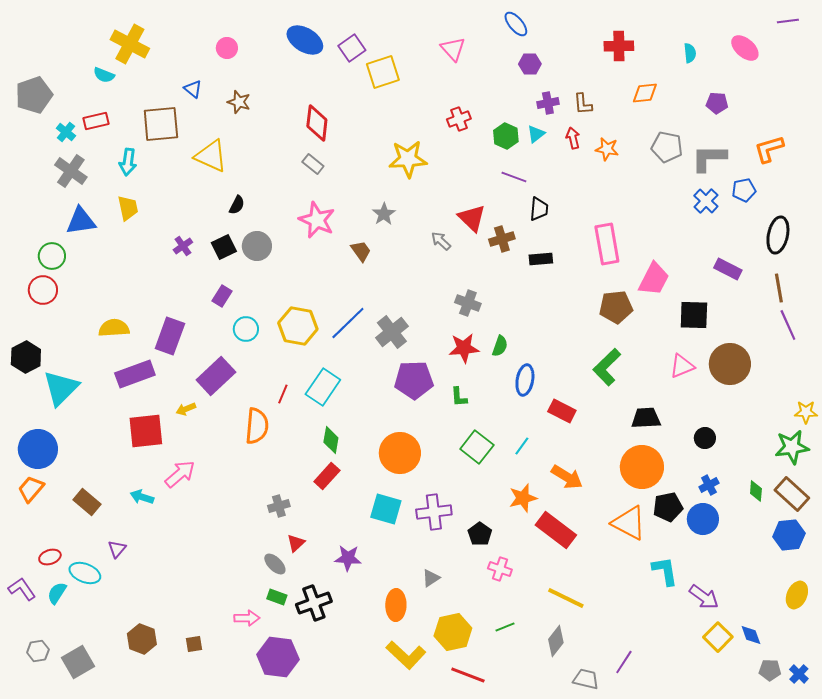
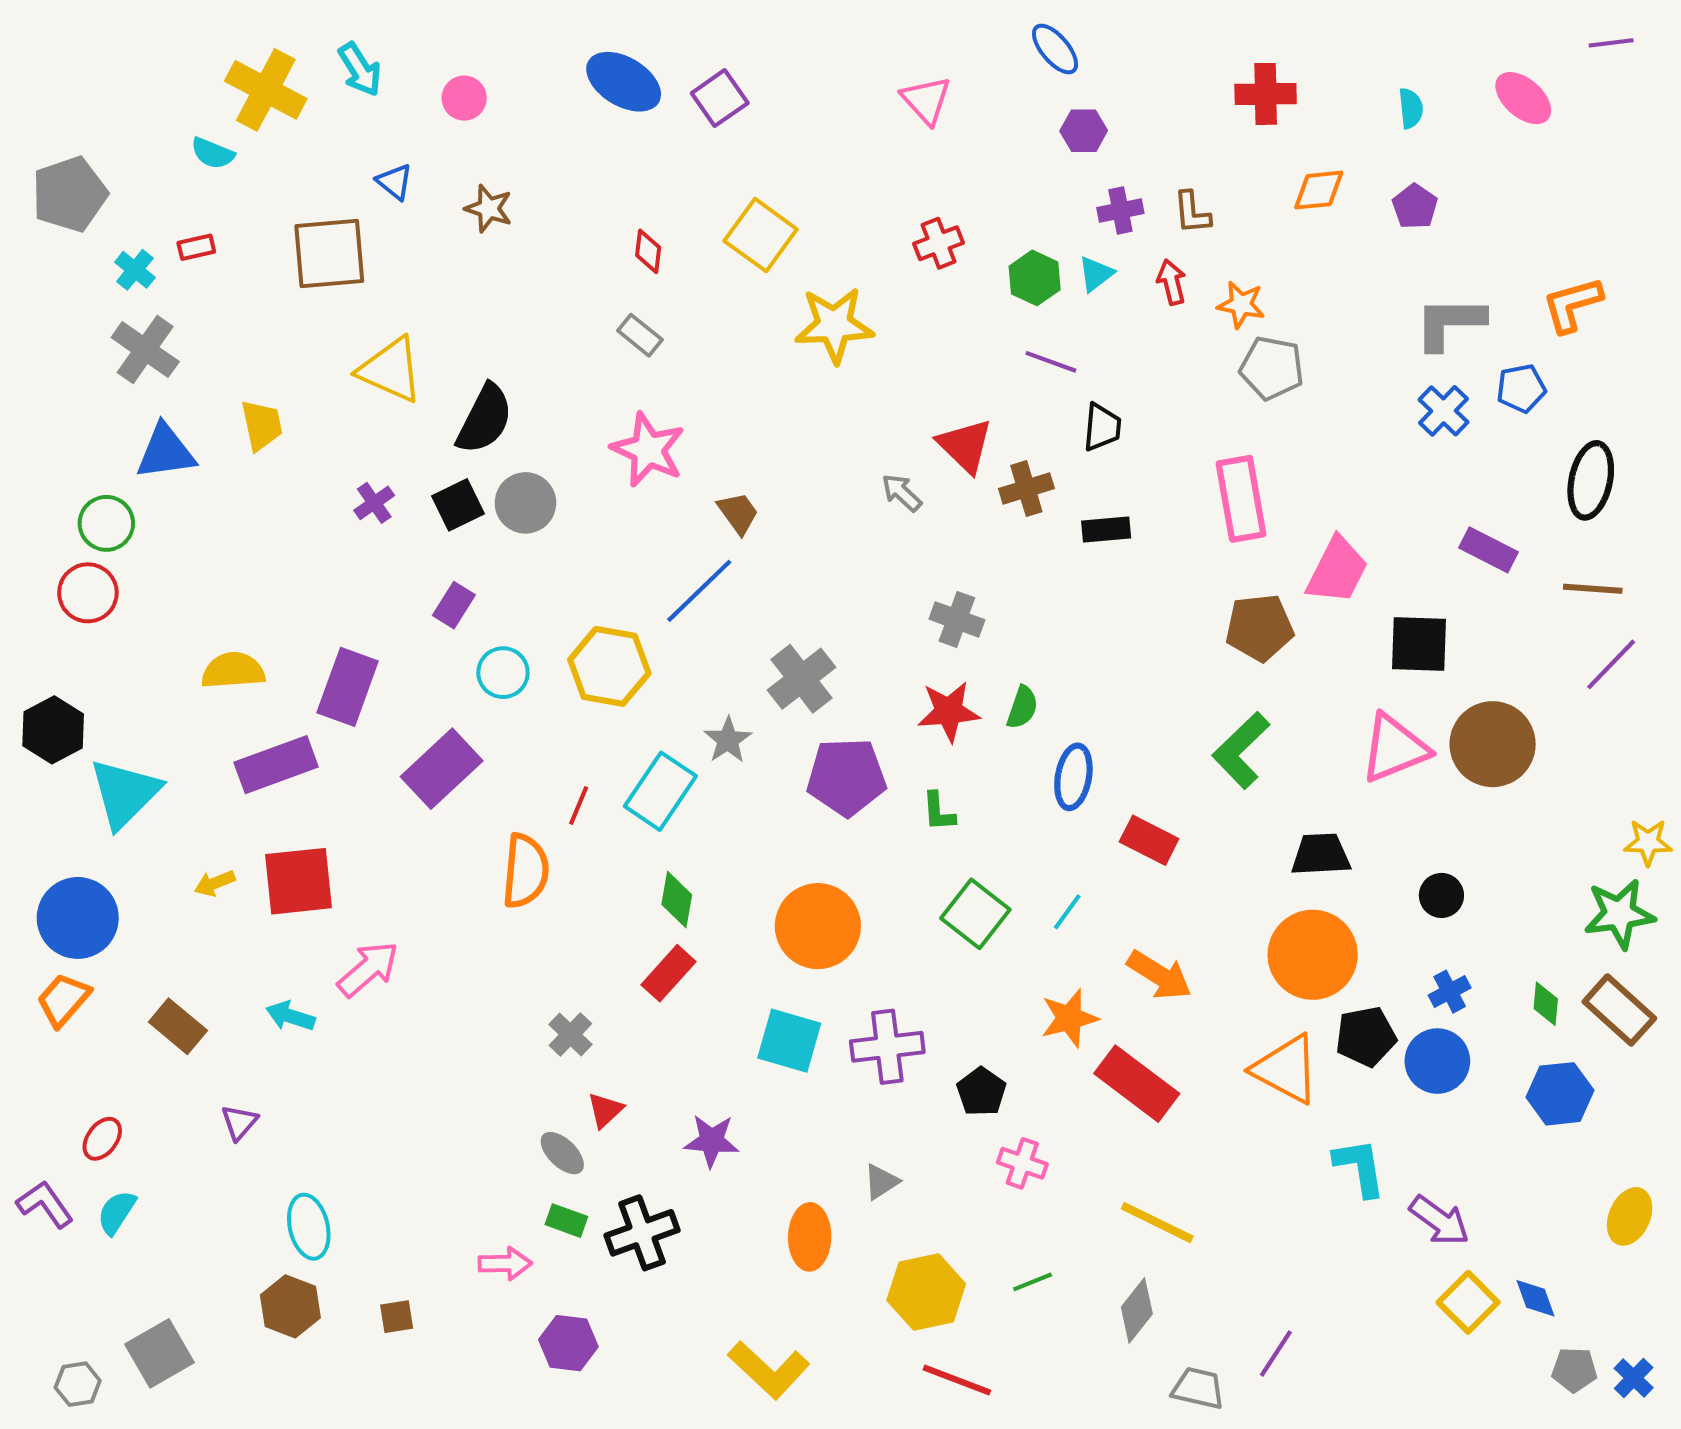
yellow square: (383, 72) -> (761, 235), moved, turned -36
purple pentagon: (717, 103) -> (1415, 206), moved, turned 30
red rectangle: (96, 121) -> (196, 247), size x0.7
red diamond: (317, 123) -> (648, 251), size x0.6
gray pentagon: (667, 147) -> (1272, 368), moved
yellow triangle: (211, 156) -> (391, 370), moved
cyan arrow: (128, 162) -> (360, 69), moved, turned -40
black semicircle: (237, 205) -> (485, 419), size x1.8
gray star: (384, 214) -> (728, 740), moved
brown line: (779, 288) -> (1593, 589), turned -76
blue line: (348, 323) -> (699, 591), moved
purple line: (788, 325) -> (1611, 664), turned 68
pink triangle: (682, 366) -> (1394, 748), size x1.4
yellow arrow: (186, 409) -> (215, 883), moved
gray cross: (279, 506) -> (570, 1034), turned -30
blue hexagon: (789, 535) -> (1560, 1094), moved
red ellipse: (50, 557) -> (102, 1139), turned -35
cyan ellipse: (85, 573) -> (309, 1227), moved, turned 56
gray hexagon: (38, 651) -> (78, 1384), moved
yellow L-shape: (406, 655) -> (769, 1370), moved
purple hexagon: (278, 657) -> (568, 1343), size x0.7

